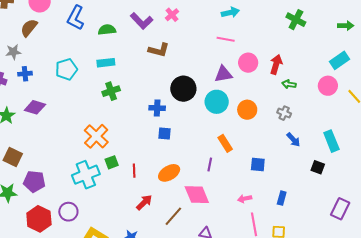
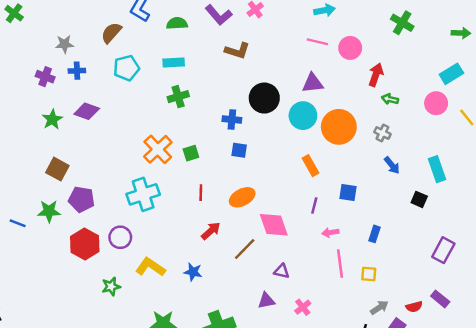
brown semicircle: (29, 28) -> (111, 33), moved
pink circle: (248, 63) -> (350, 48), moved
orange circle: (247, 110) -> (339, 127), size x1.5
green square: (112, 162) -> (191, 153), moved
purple line: (210, 164) -> (314, 206), moved

